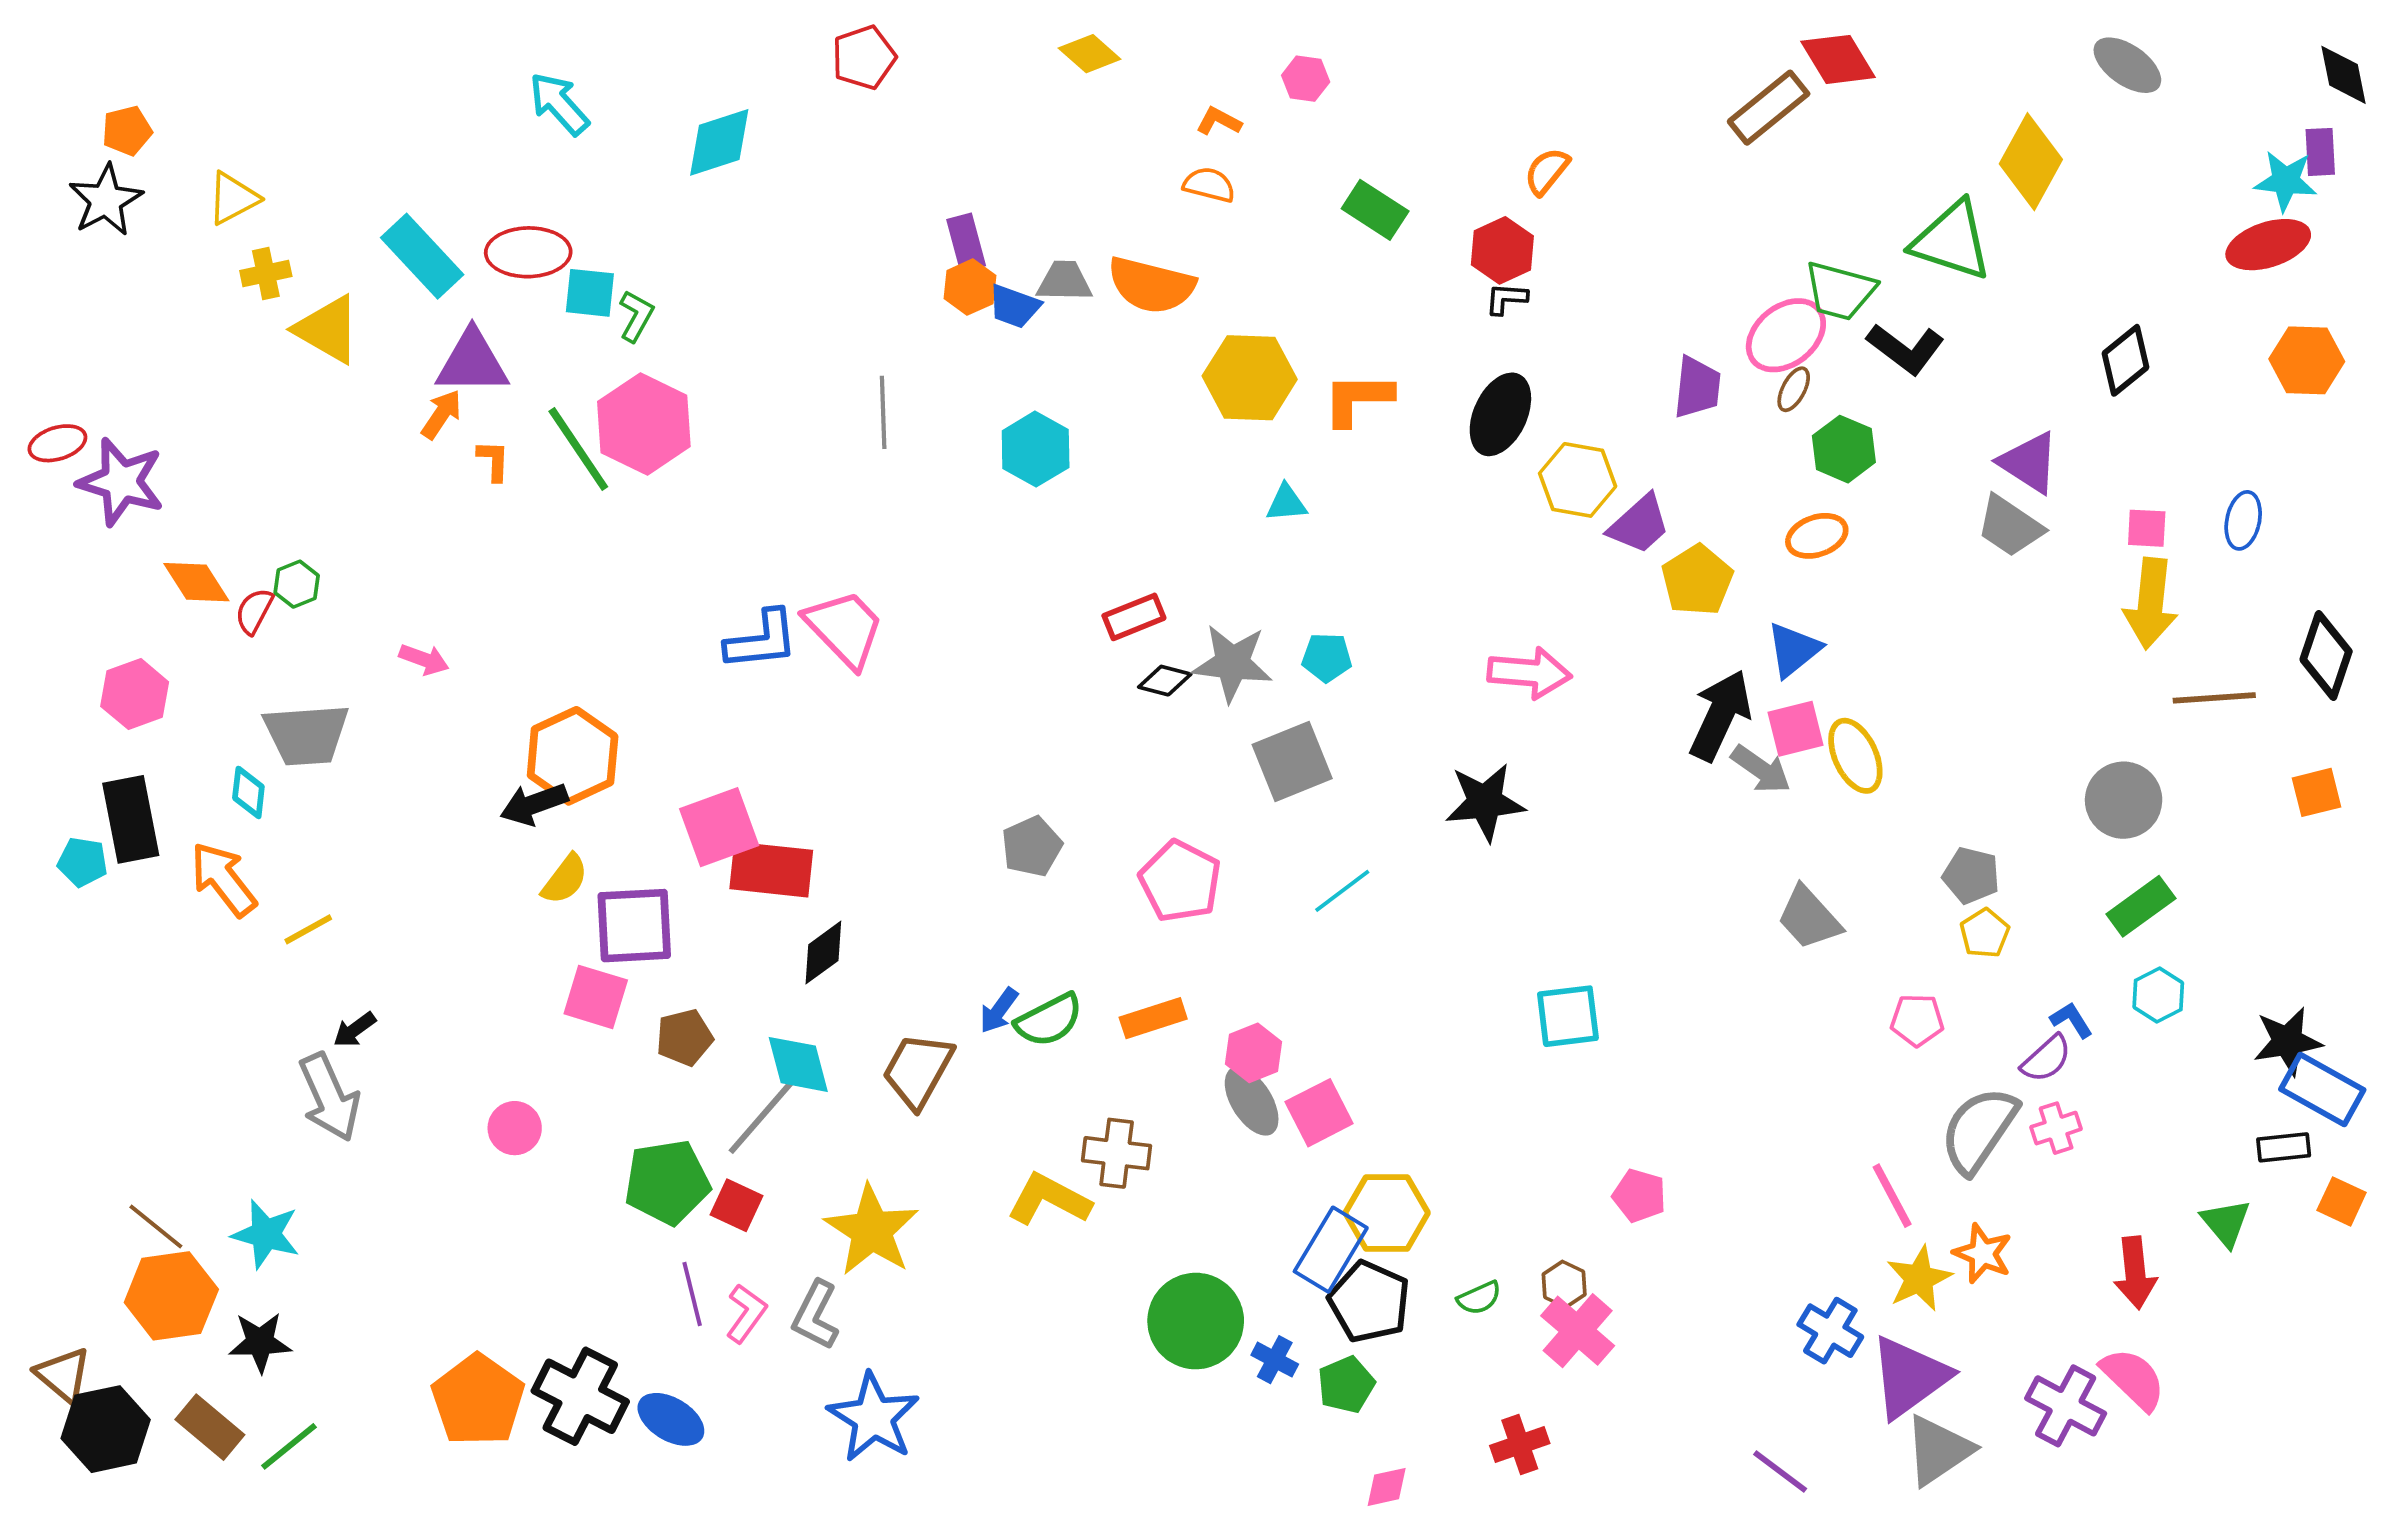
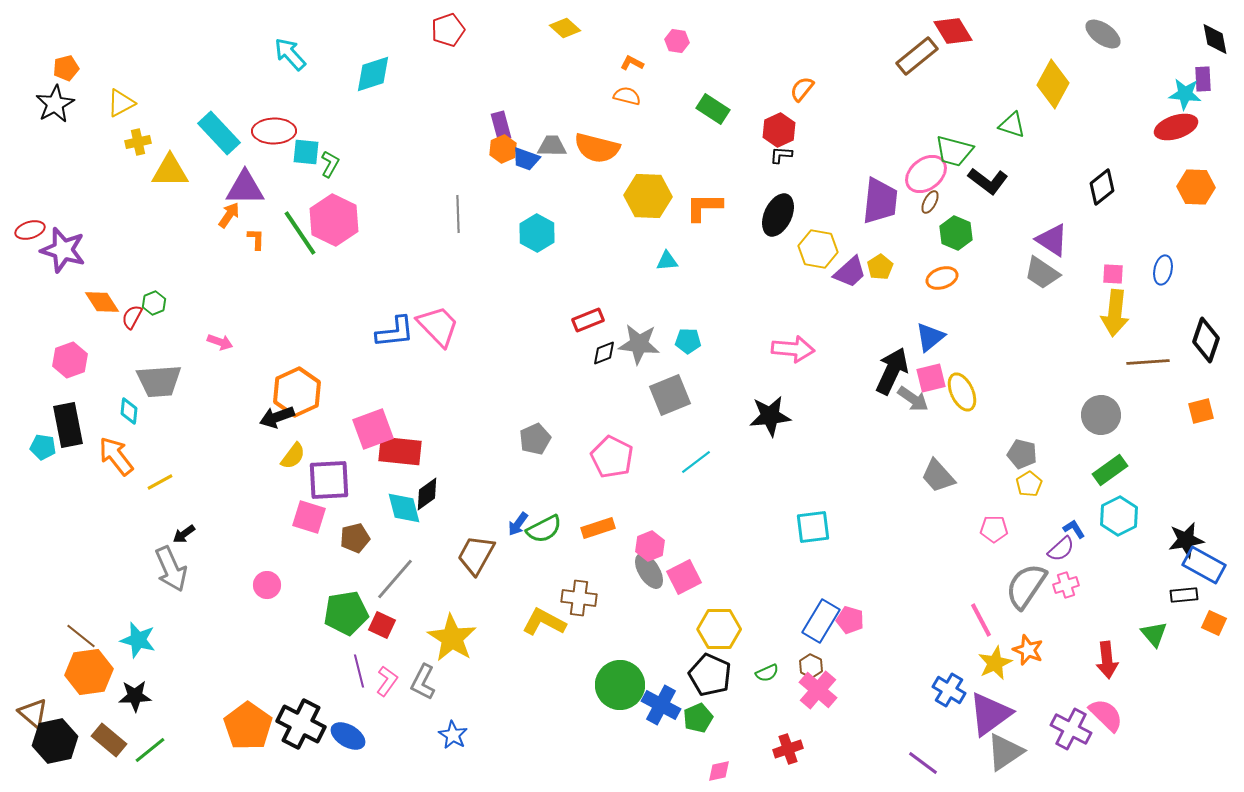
green triangle: (1952, 241) -> (1012, 125), size x0.6
yellow triangle: (328, 329) -> (170, 171), turned -30
purple trapezoid: (1697, 387) -> (880, 201), size x1.4
yellow pentagon: (1697, 580) -> (880, 267), moved, size x0.7
black diamond: (1165, 681) -> (604, 353), turned -36
cyan hexagon: (2158, 995) -> (1119, 516), size x1.4
cyan diamond: (798, 1064) -> (404, 508), moved
blue rectangle: (1331, 1250) -> (821, 621), moved
blue cross: (1275, 1360) -> (661, 705), size x1.6
blue star: (873, 1417) -> (453, 735), size x0.6

